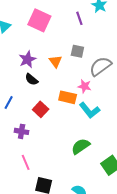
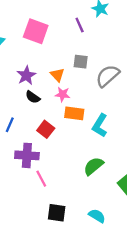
pink star: (85, 86) -> (63, 94), moved
cyan L-shape: (90, 110) -> (100, 125), turned 75
purple cross: (22, 131) -> (27, 155), size x1.5
pink line: (26, 162) -> (41, 179), moved

